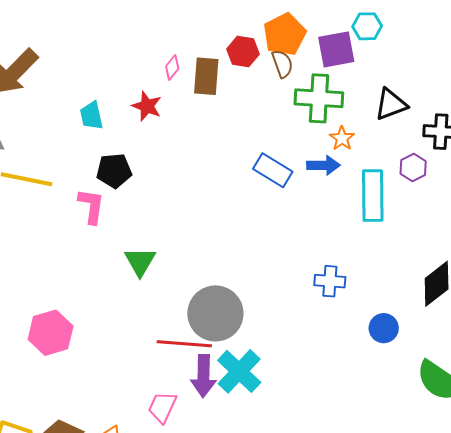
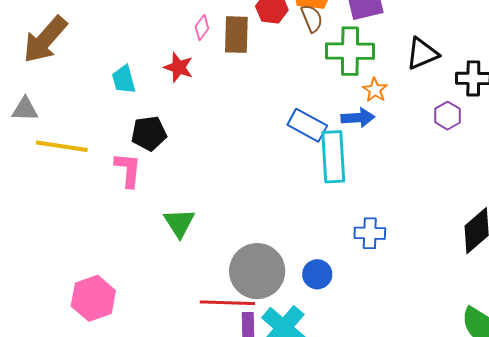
cyan rectangle: (373, 196) -> (333, 157), moved
blue circle: (384, 328) -> (317, 274), moved

